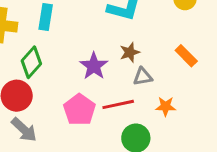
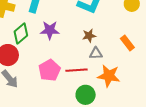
purple star: (94, 66) -> (50, 30), moved, turned 30
orange star: (166, 106) -> (109, 76), size x1.6

